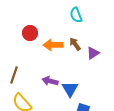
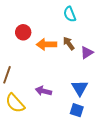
purple arrow: (50, 81) -> (43, 91), moved
blue triangle: (70, 89) -> (80, 88), moved

